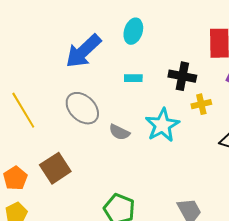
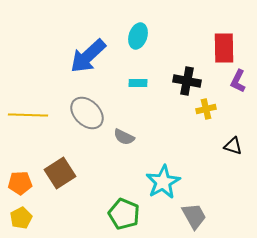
yellow line: (23, 110) -> (28, 115), turned -57
cyan star: (162, 125) -> (163, 182), moved
orange pentagon: (15, 178) -> (20, 183), turned 30

